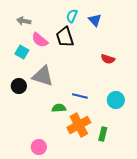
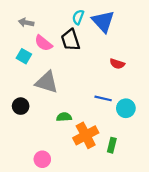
blue triangle: (95, 20) -> (103, 21), size x1.6
black circle: (19, 86) -> (21, 106), moved
blue line: (80, 96) -> (103, 98), moved

